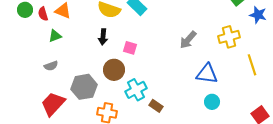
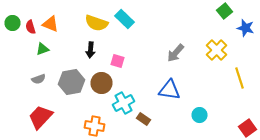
yellow cross: (229, 37) -> (216, 50), turned -30
blue triangle: (207, 74) -> (170, 90), moved
gray hexagon: (84, 87) -> (72, 82), moved

